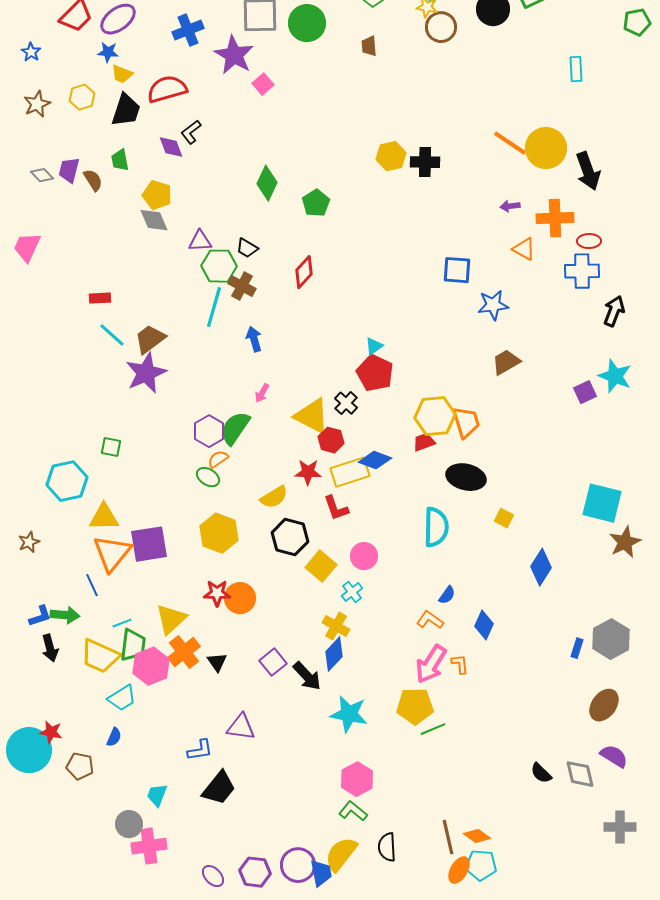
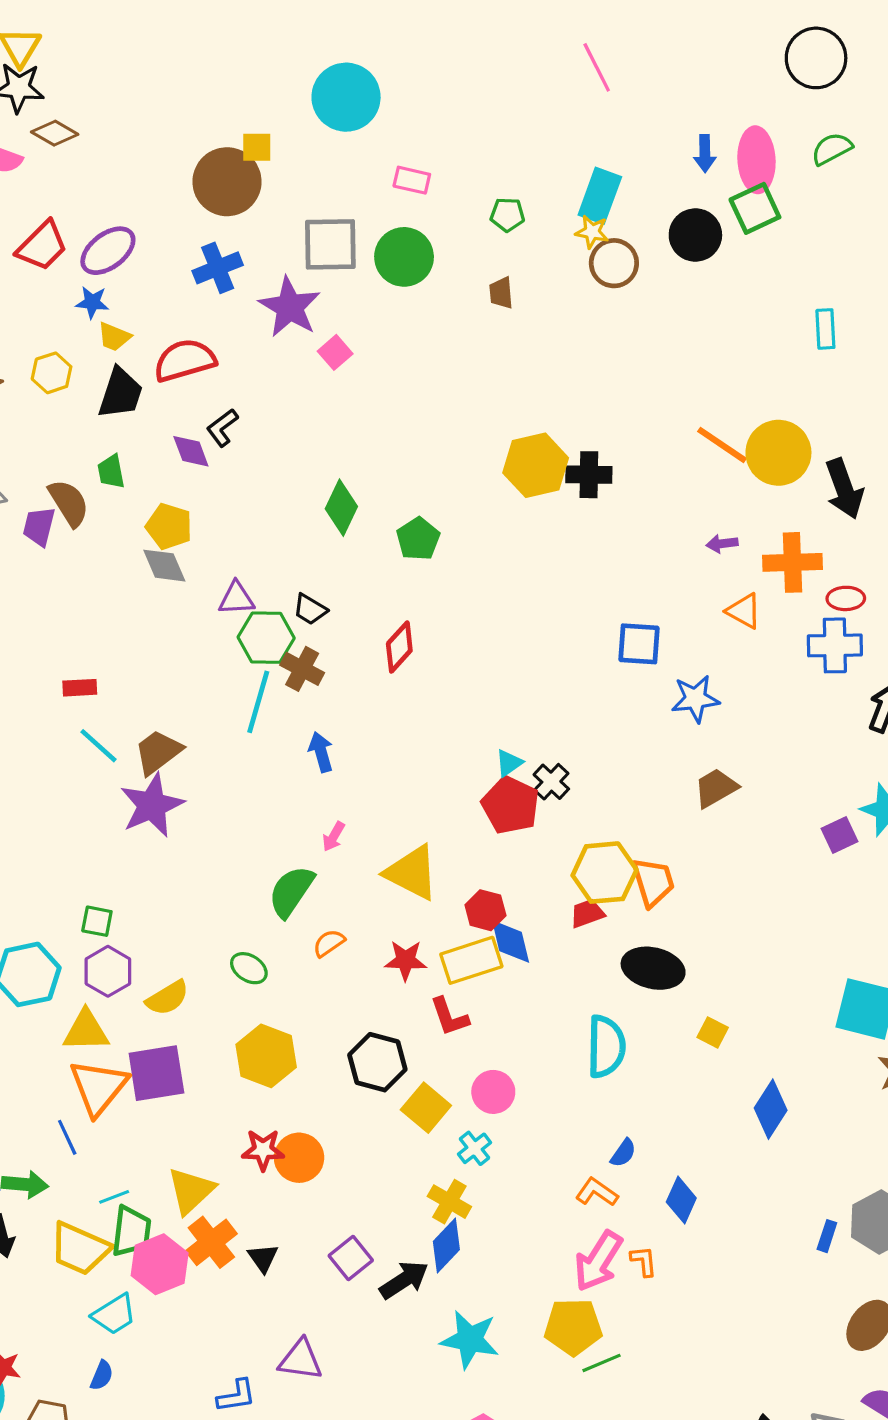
yellow hexagon: (391, 156) -> (536, 465), size x1.4
purple trapezoid: (69, 170) -> (39, 526), moved
brown semicircle: (93, 180) -> (69, 503), size x1.4
black cross: (346, 403) -> (551, 782), moved
purple hexagon: (209, 431) -> (108, 971), moved
red hexagon: (331, 440) -> (485, 910), moved
orange semicircle: (218, 459) -> (329, 943), moved
blue diamond: (375, 460) -> (511, 942), turned 56
yellow semicircle: (274, 497) -> (167, 998), moved
black arrow: (307, 676) -> (404, 1280), turned -80

